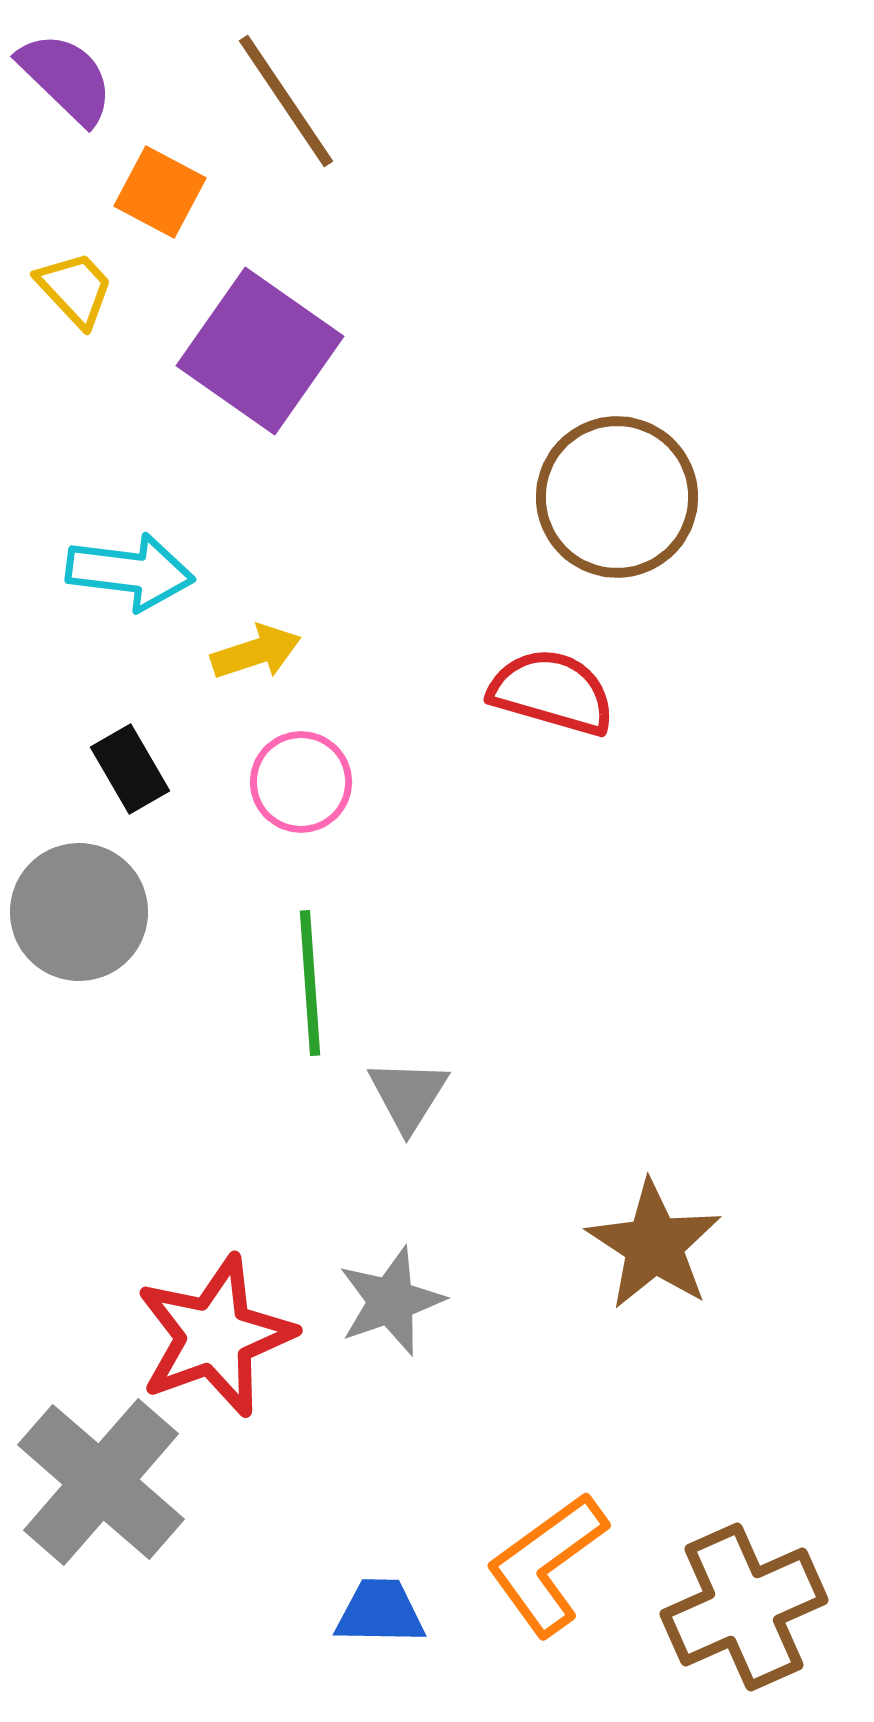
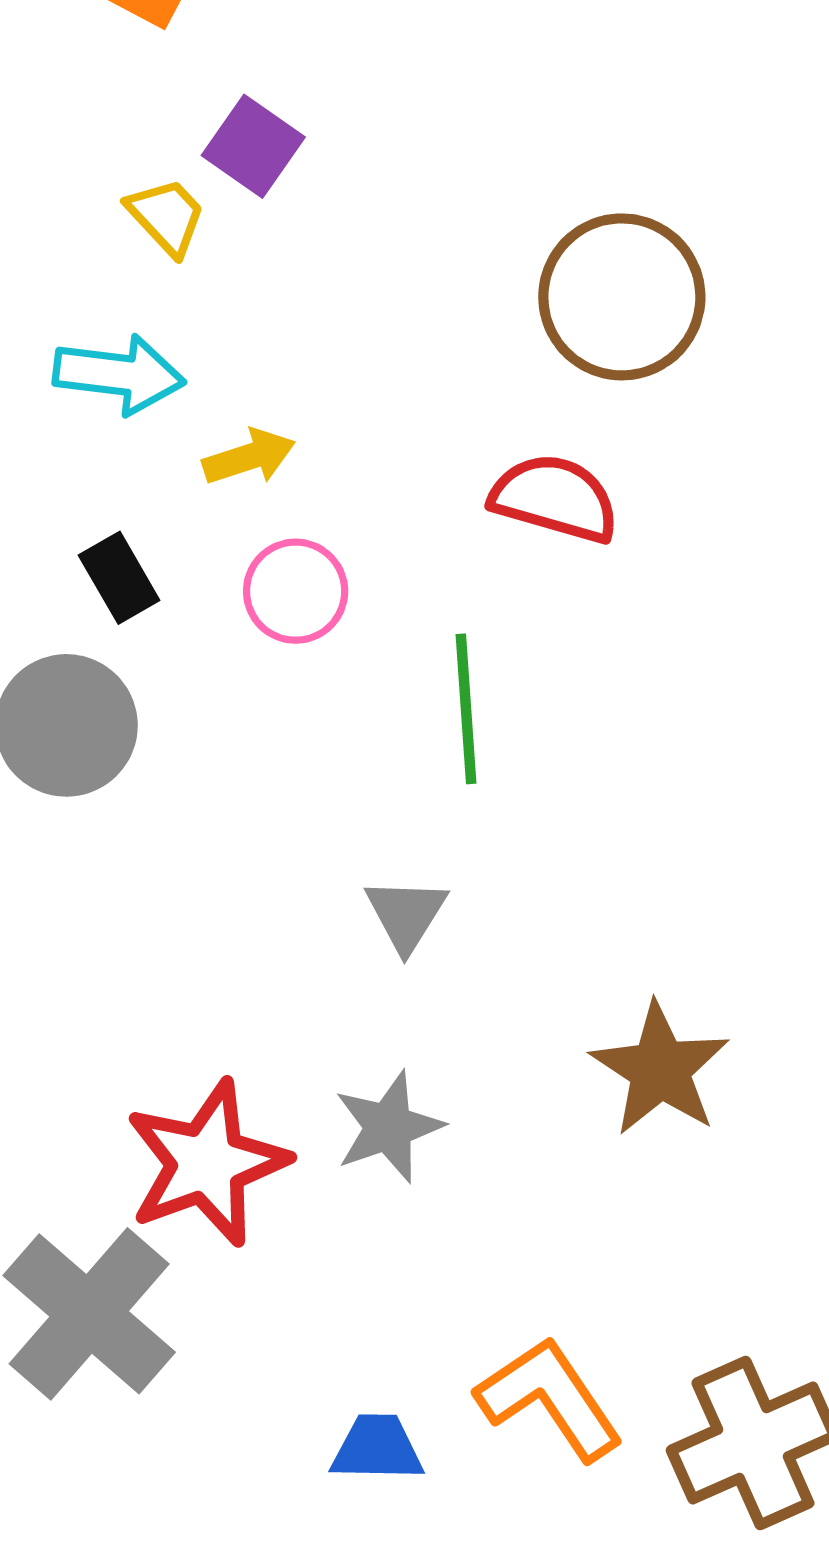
yellow trapezoid: (75, 289) -> (167, 216), moved
purple square: (260, 351) -> (253, 146), size x0.6
green line: (310, 983) -> (466, 709), moved
orange L-shape: (547, 1564) -> (550, 1399), turned 92

